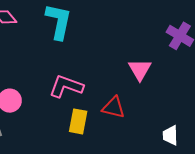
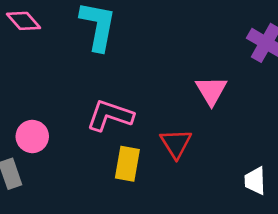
red triangle: (114, 107) -> (176, 144), turned 45

